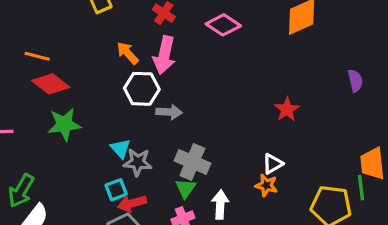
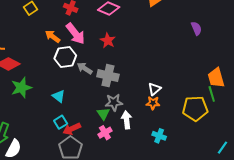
pink arrow: (164, 55) -> (75, 34), turned -40
red star: (287, 109) -> (108, 41), moved
gray arrow: (169, 112) -> (85, 68), turned -140
gray star: (138, 162) -> (114, 102), moved
gray cross: (192, 162) -> (108, 76), moved

